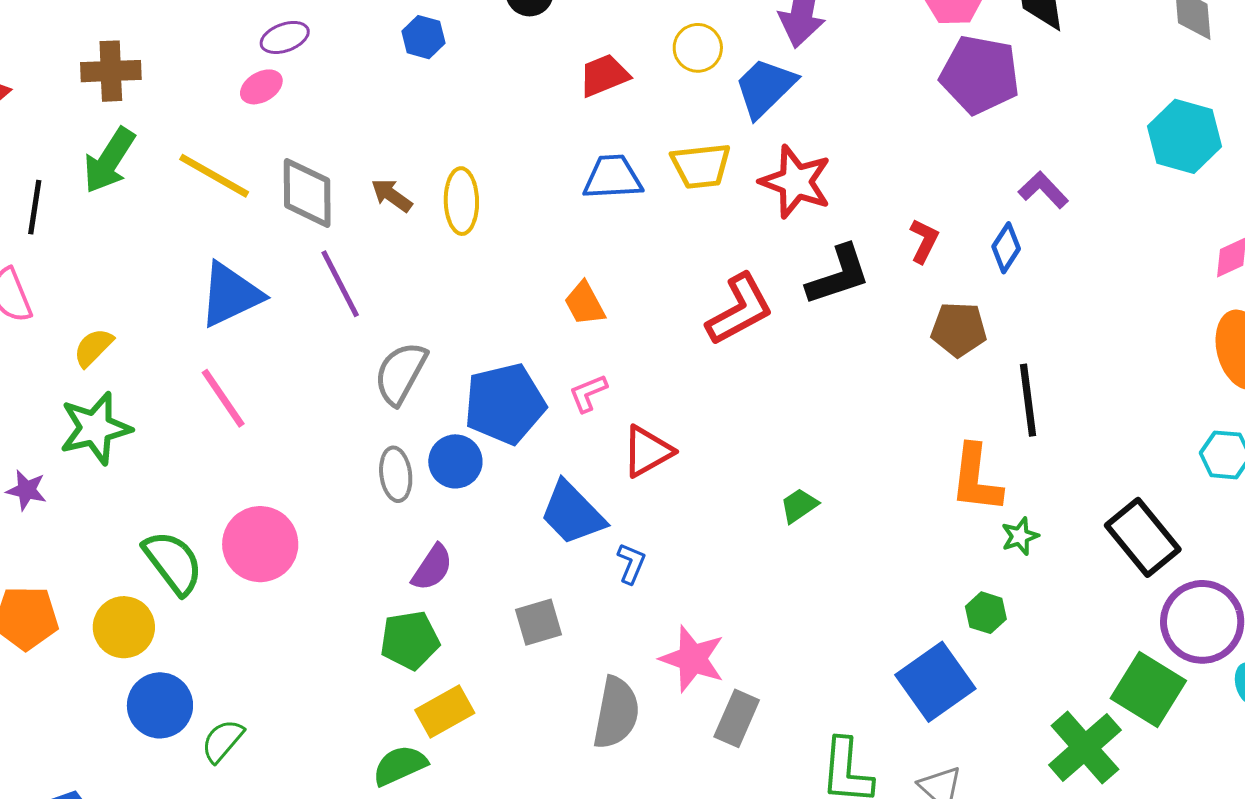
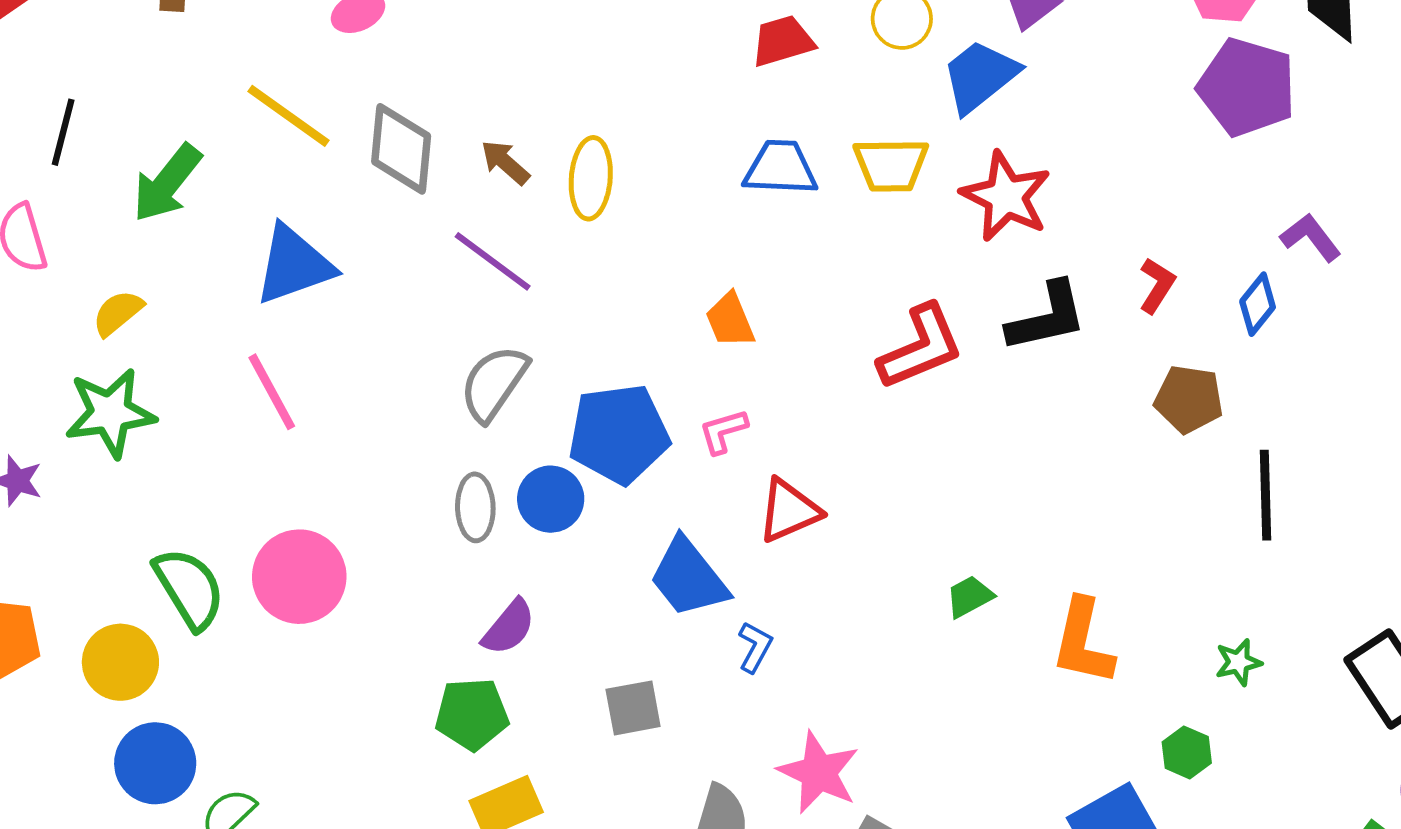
green arrow: (109, 160) -> (167, 183), moved
purple line: (340, 284) -> (493, 261), moved, turned -32
orange L-shape: (976, 479) -> (1083, 642), moved

